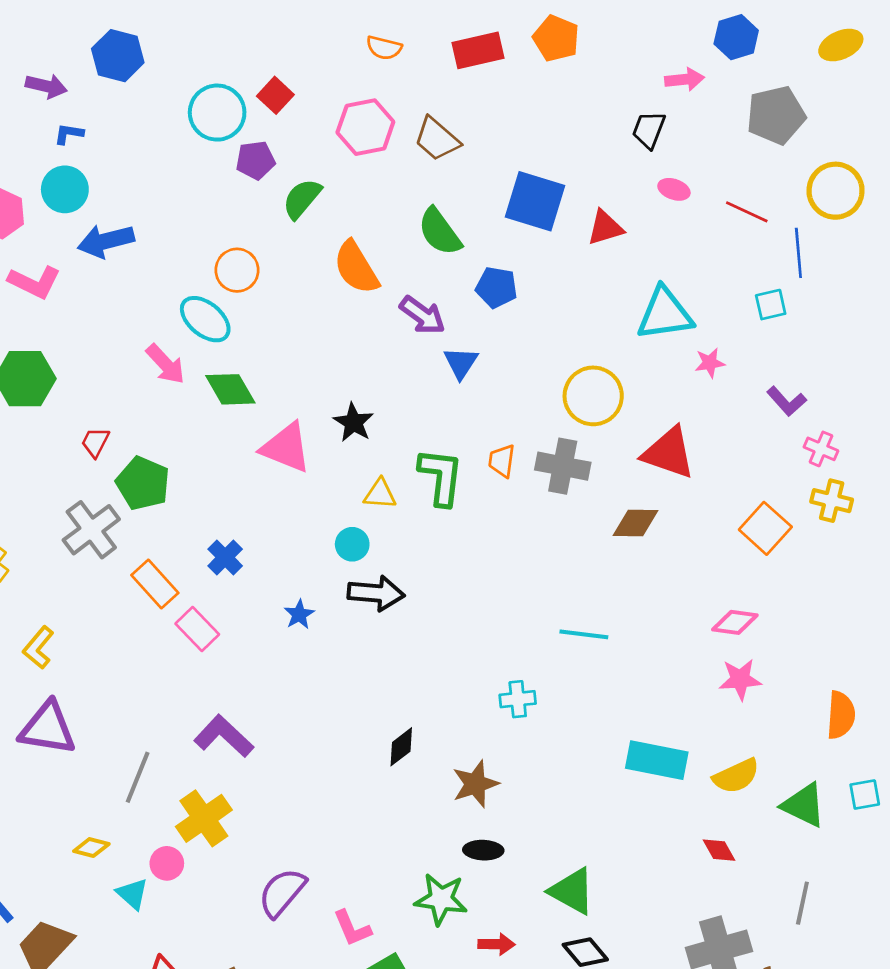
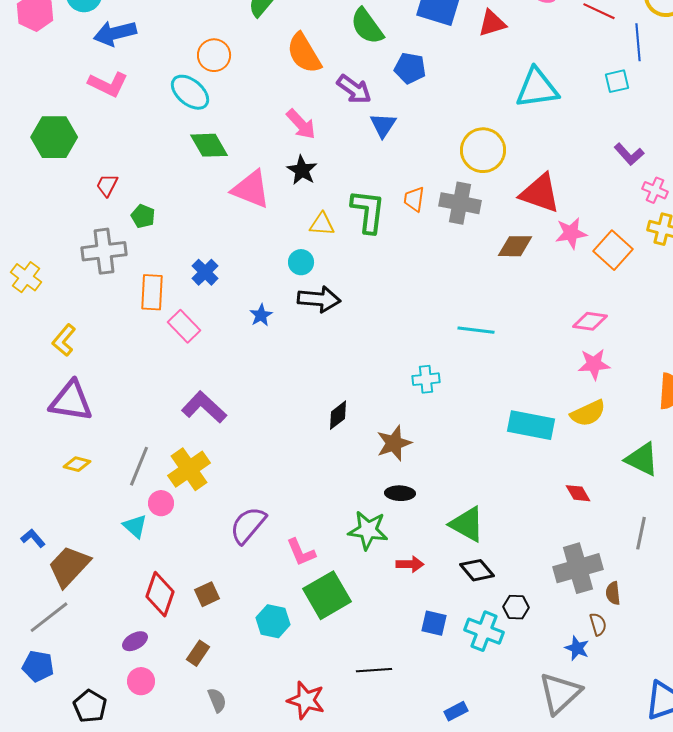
pink L-shape: (34, 282) -> (108, 84), moved
pink star: (710, 363) -> (571, 233), moved, size x1.4
pink arrow: (165, 364) -> (301, 124), moved
green pentagon: (143, 483) -> (143, 216), size x0.6
gray cross: (91, 530) -> (104, 251), turned 30
orange rectangle: (155, 584) -> (152, 292), turned 45
yellow semicircle: (736, 776) -> (588, 413), moved
gray line: (138, 777) -> (139, 466), moved
yellow diamond: (91, 847) -> (77, 464), moved

